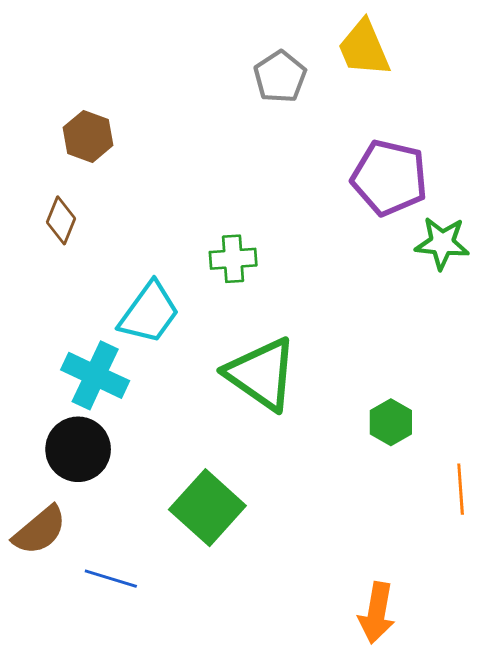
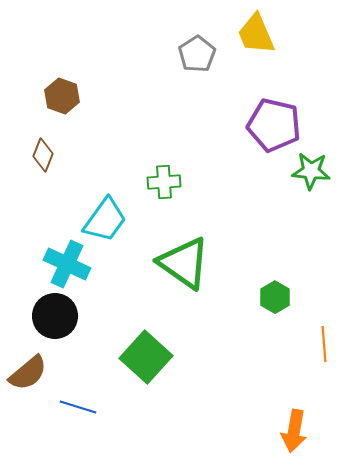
orange arrow: (377, 613) -> (294, 431), moved

